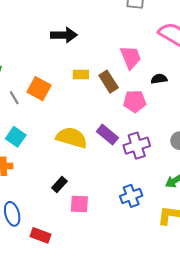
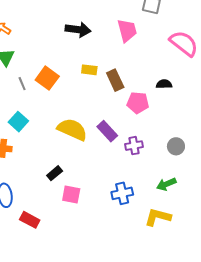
pink trapezoid: (131, 57) -> (127, 30), moved
purple cross: (137, 146) -> (134, 146), size x0.7

